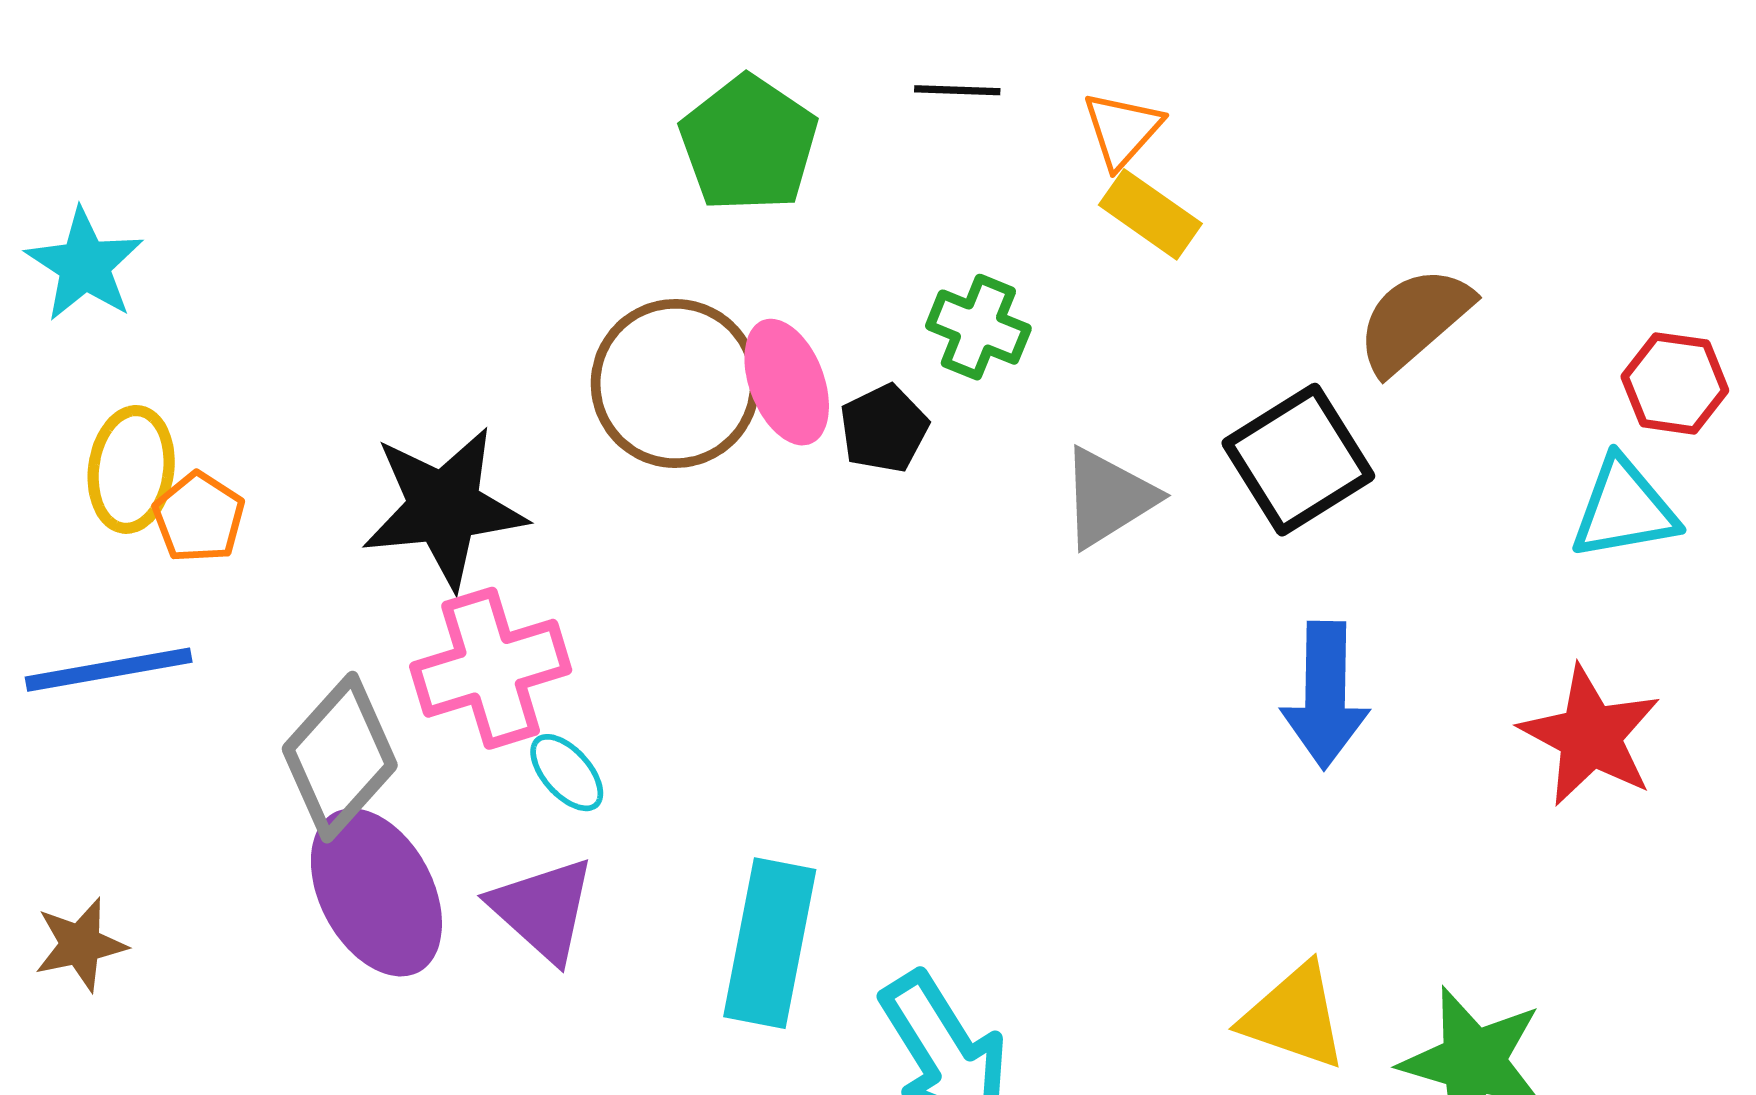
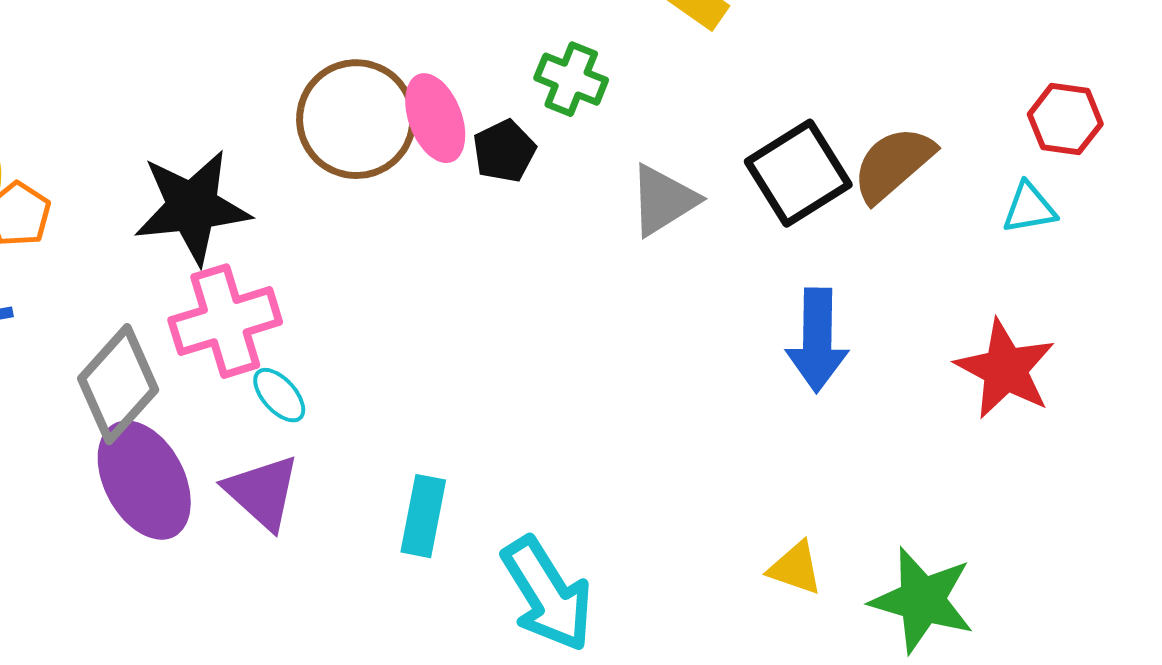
brown semicircle: (1414, 320) -> (893, 164), moved
cyan triangle: (1624, 509) -> (1029, 208), size x0.7
cyan rectangle: (770, 943) -> (423, 516), size x0.7
yellow triangle: (1294, 1016) -> (795, 568), size x0.7

